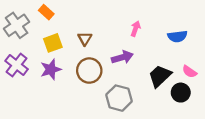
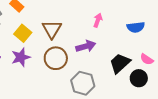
brown triangle: (85, 39) -> (52, 29), size x1.5
yellow square: (53, 43) -> (23, 33), turned -30

